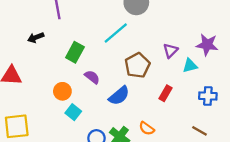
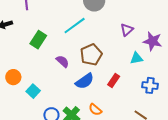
purple triangle: (171, 51) -> (127, 30), moved
purple semicircle: (92, 77) -> (63, 61), moved
orange circle: (62, 91) -> (13, 77), moved
blue semicircle: (119, 96) -> (85, 81), moved

